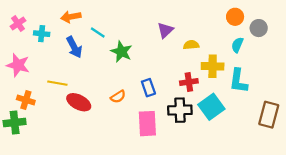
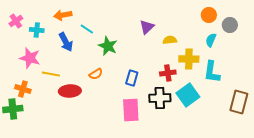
pink star: (18, 65) -> (30, 58), moved
blue rectangle: (148, 88) -> (132, 78), turned 35
orange semicircle: (118, 97) -> (96, 74), moved
red ellipse: (79, 102) -> (70, 91), turned -30

